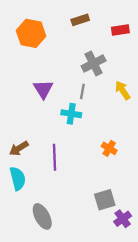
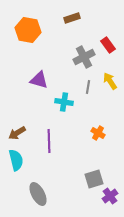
red rectangle: (120, 30) -> (108, 45), moved, turned 63
purple triangle: (43, 89) -> (39, 80), turned -42
gray line: (82, 91) -> (88, 87), moved

